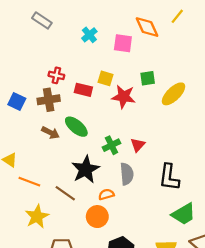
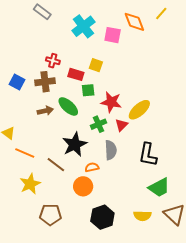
cyan cross: (89, 35) -> (83, 26), size x1.6
green square: (148, 78) -> (88, 90), moved
yellow ellipse: (174, 94) -> (139, 110), moved
red star: (124, 97) -> (111, 102), moved
brown arrow: (50, 133) -> (45, 111), turned -42

